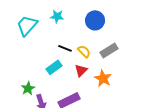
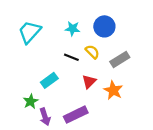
cyan star: (57, 16) -> (72, 29), moved
yellow semicircle: (84, 51) -> (92, 52), moved
cyan rectangle: (54, 67) -> (49, 80), moved

